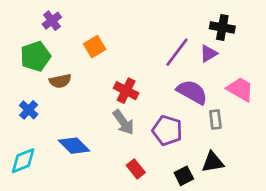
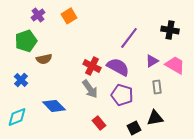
black cross: (222, 27) -> (170, 30), moved
orange square: (95, 47) -> (69, 16), moved
purple triangle: (209, 54) -> (152, 61), moved
purple semicircle: (192, 92) -> (118, 67), moved

